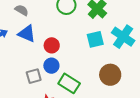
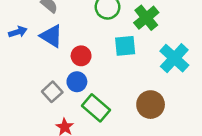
cyan square: (95, 39) -> (125, 46), moved
gray square: (34, 76) -> (52, 92), turned -35

